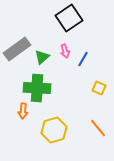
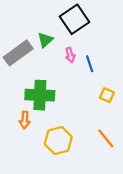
green triangle: (42, 57) -> (45, 40), moved
blue line: (83, 59) -> (90, 64), turned -49

